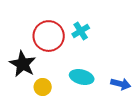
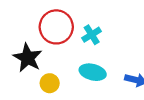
cyan cross: (81, 31) -> (92, 35), moved

